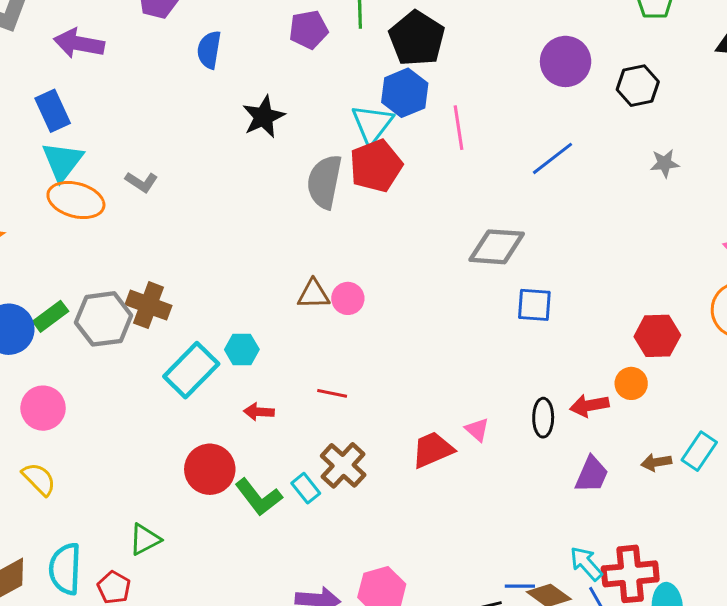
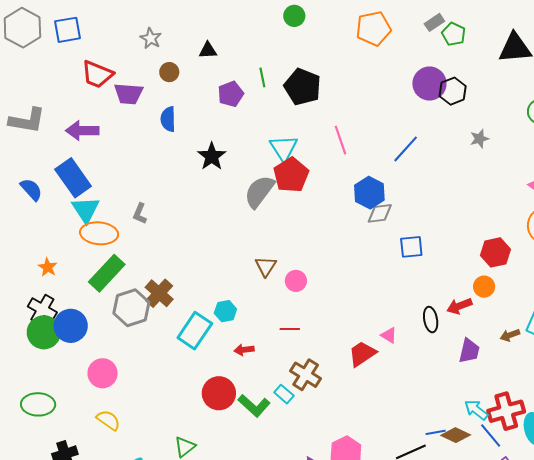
purple circle: (566, 61) -> (429, 84), moved
blue hexagon: (405, 93) -> (369, 193), moved
blue rectangle: (53, 111) -> (73, 178), size x1.4
gray L-shape: (141, 182) -> (140, 214), turned 90
gray semicircle: (324, 182) -> (259, 192), turned 36
gray diamond: (497, 247) -> (380, 213), size x0.7
brown triangle: (313, 294) -> (266, 266), turned -45
pink circle: (348, 298) -> (296, 281), moved
brown cross: (149, 305) -> (159, 293), turned 32
green rectangle: (51, 316) -> (107, 273), moved, size x1.6

